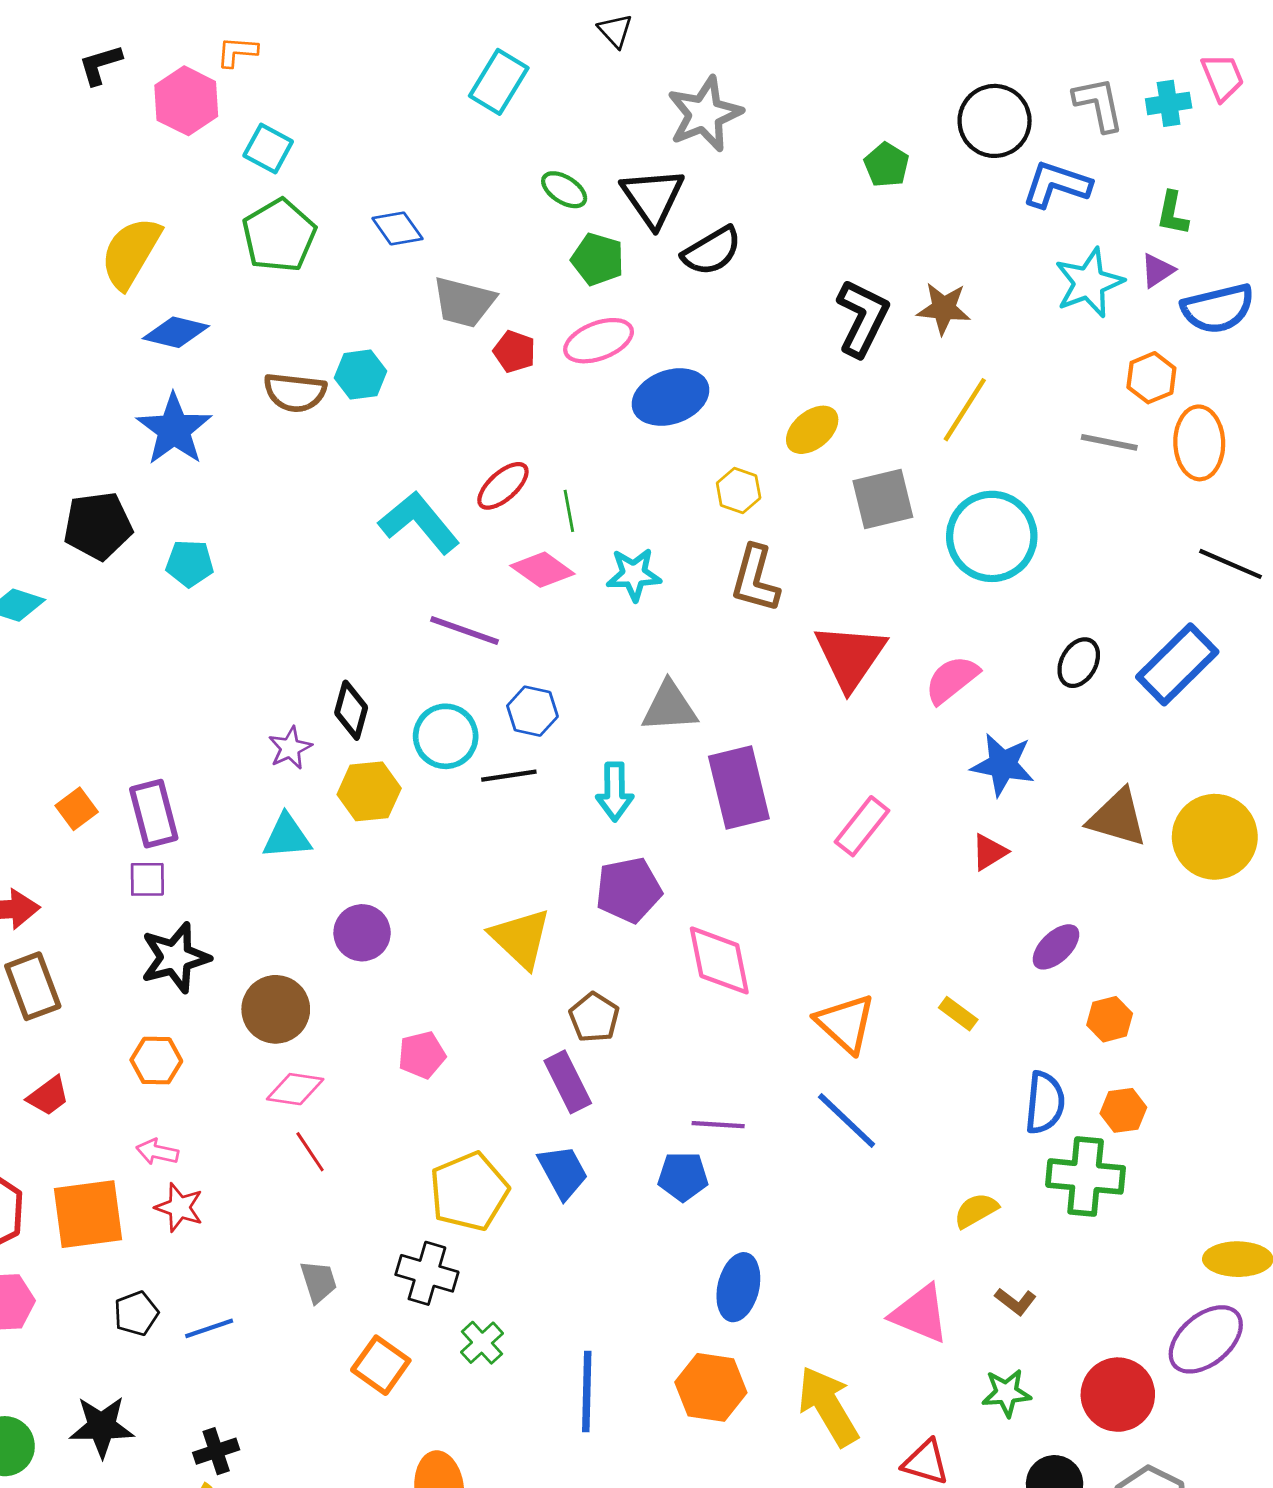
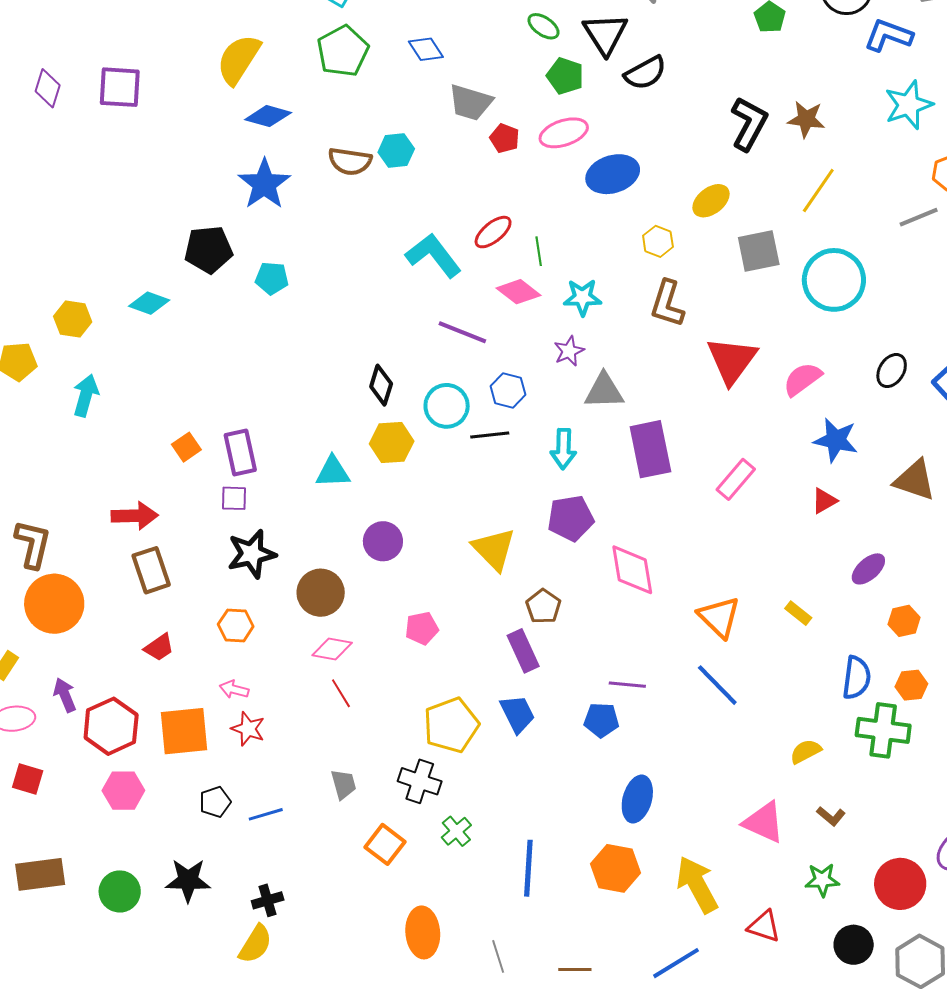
gray line: (1109, 442) -> (919, 217), turned -36
purple star: (290, 748) -> (569, 351), moved

